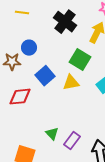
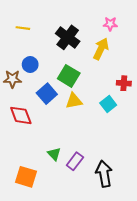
green square: (80, 60) -> (69, 76), moved
red diamond: (20, 97) -> (21, 115), turned 75

